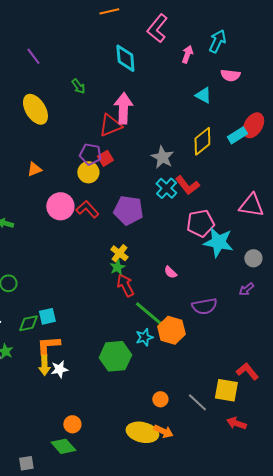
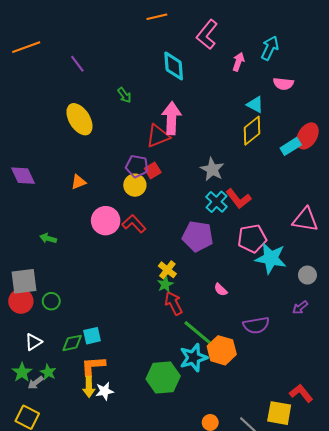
yellow diamond: (202, 141) -> (252, 131), moved
purple pentagon: (128, 210) -> (198, 236), moved
cyan star: (144, 337) -> (193, 358), size x1.5

